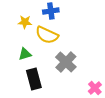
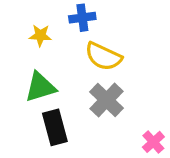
yellow semicircle: (47, 35) -> (103, 56), moved
green triangle: (25, 54) -> (40, 87), size x1.5

